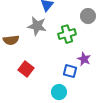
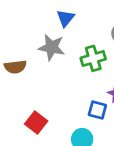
red square: (26, 69) -> (36, 122), moved

